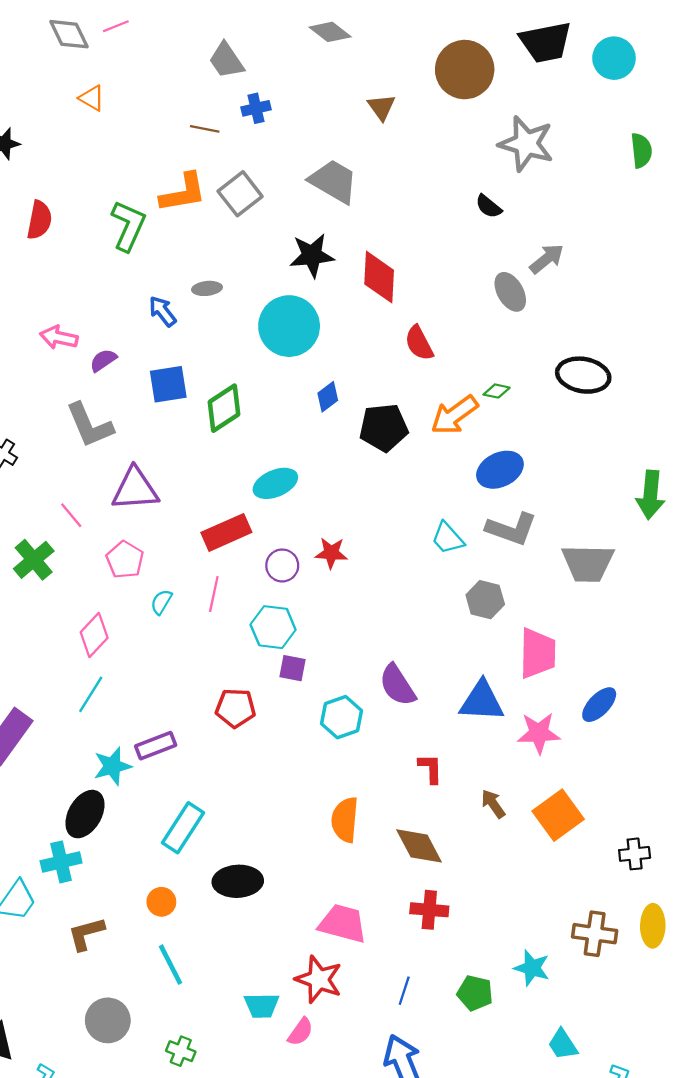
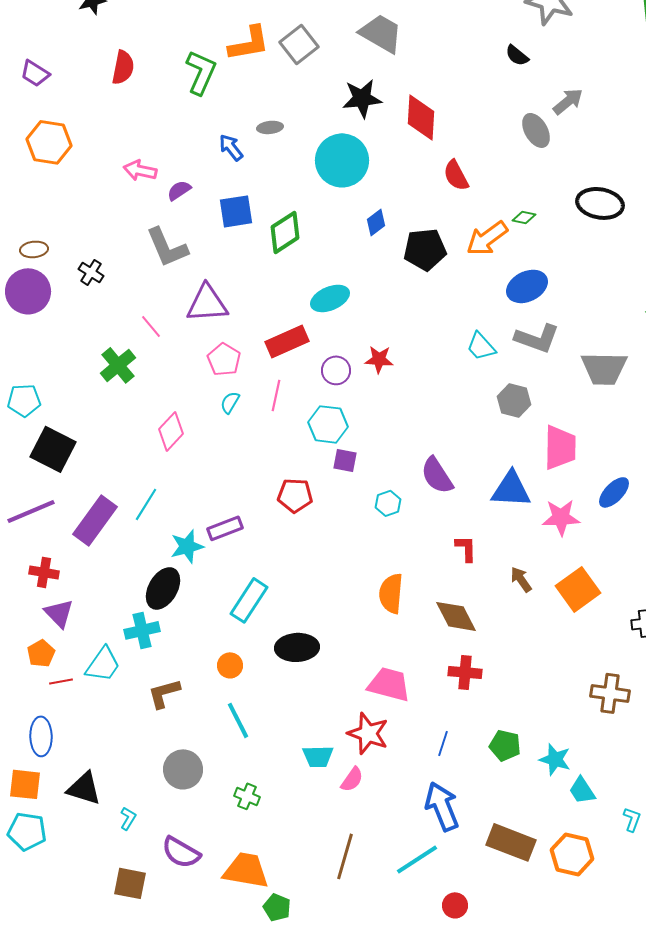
pink pentagon: (125, 560) -> (224, 359), moved
cyan line: (91, 694) -> (146, 504), moved
cyan hexagon: (342, 717) -> (388, 503), size x0.7
cyan star: (532, 968) -> (555, 759), moved

